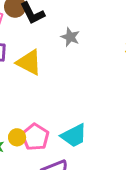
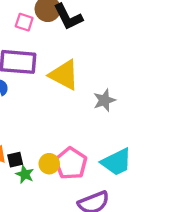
gray star: (70, 37) -> (104, 100), moved, turned 30

